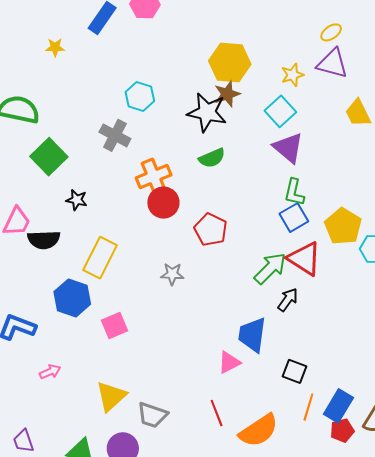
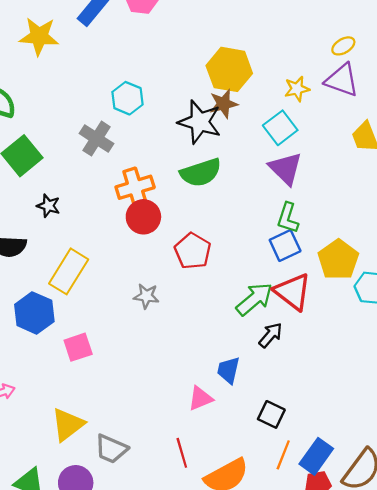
yellow star: (55, 47) -> (39, 36), size x1.8
green semicircle: (212, 158) -> (201, 173), size x1.4
blue trapezoid: (252, 335) -> (228, 370), size x0.7

